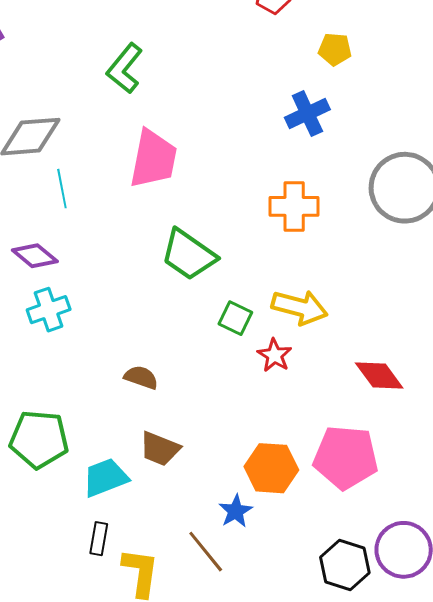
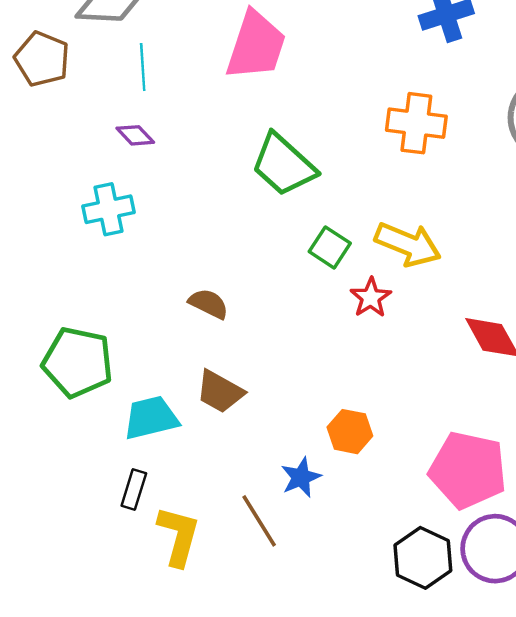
purple diamond: (35, 256) -> (135, 135), moved, size x0.7
pink pentagon: (346, 457) -> (468, 470), moved
orange hexagon: (271, 468) -> (350, 432), size x0.7

